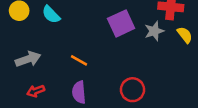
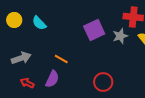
red arrow: (36, 91) -> (27, 83), turned 48
purple semicircle: (79, 92) -> (52, 79), moved, turned -150

